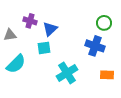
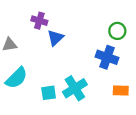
purple cross: (30, 21) -> (39, 21), moved
cyan square: (44, 48) -> (49, 93), moved

